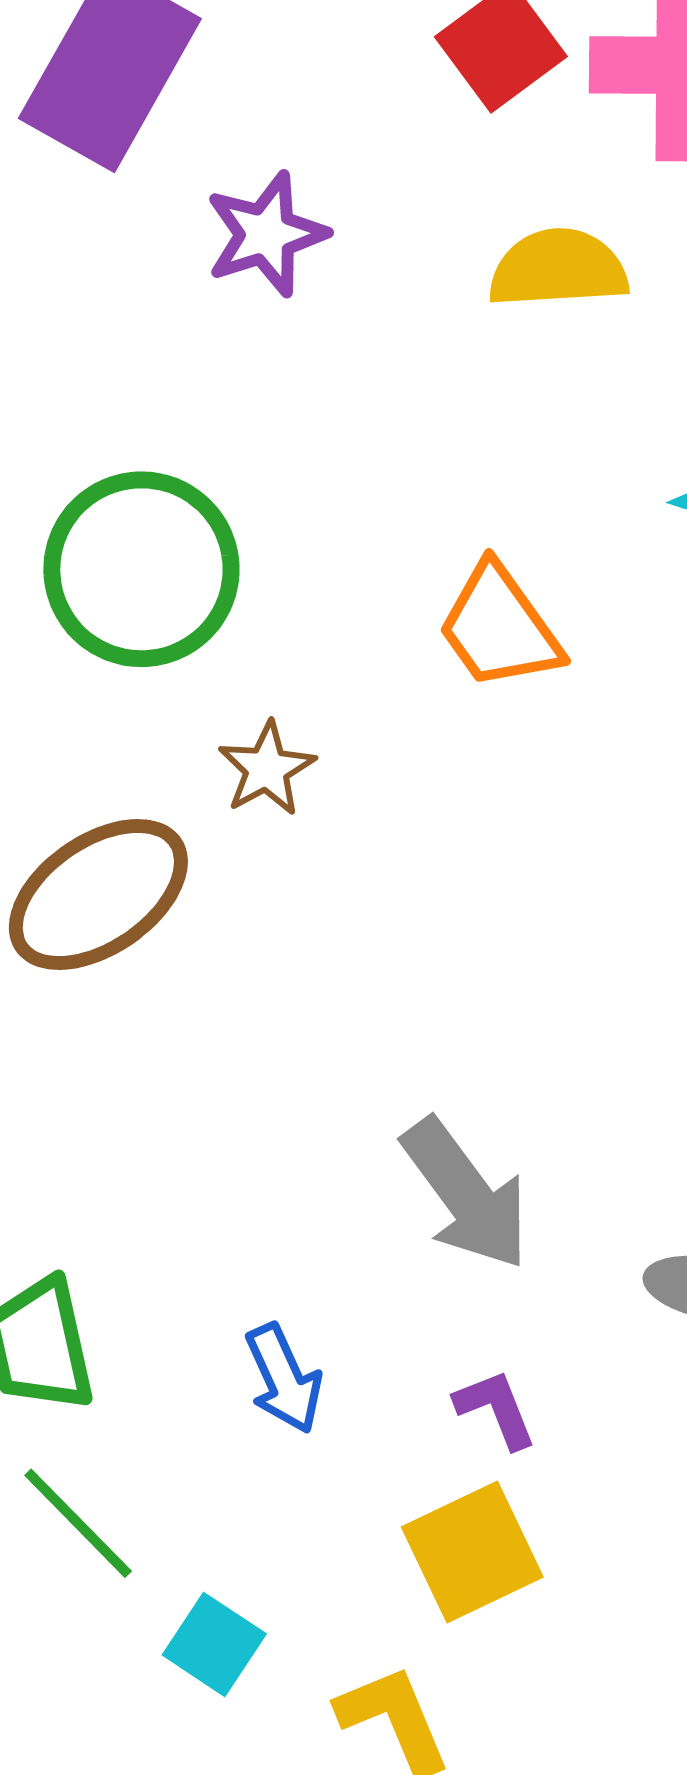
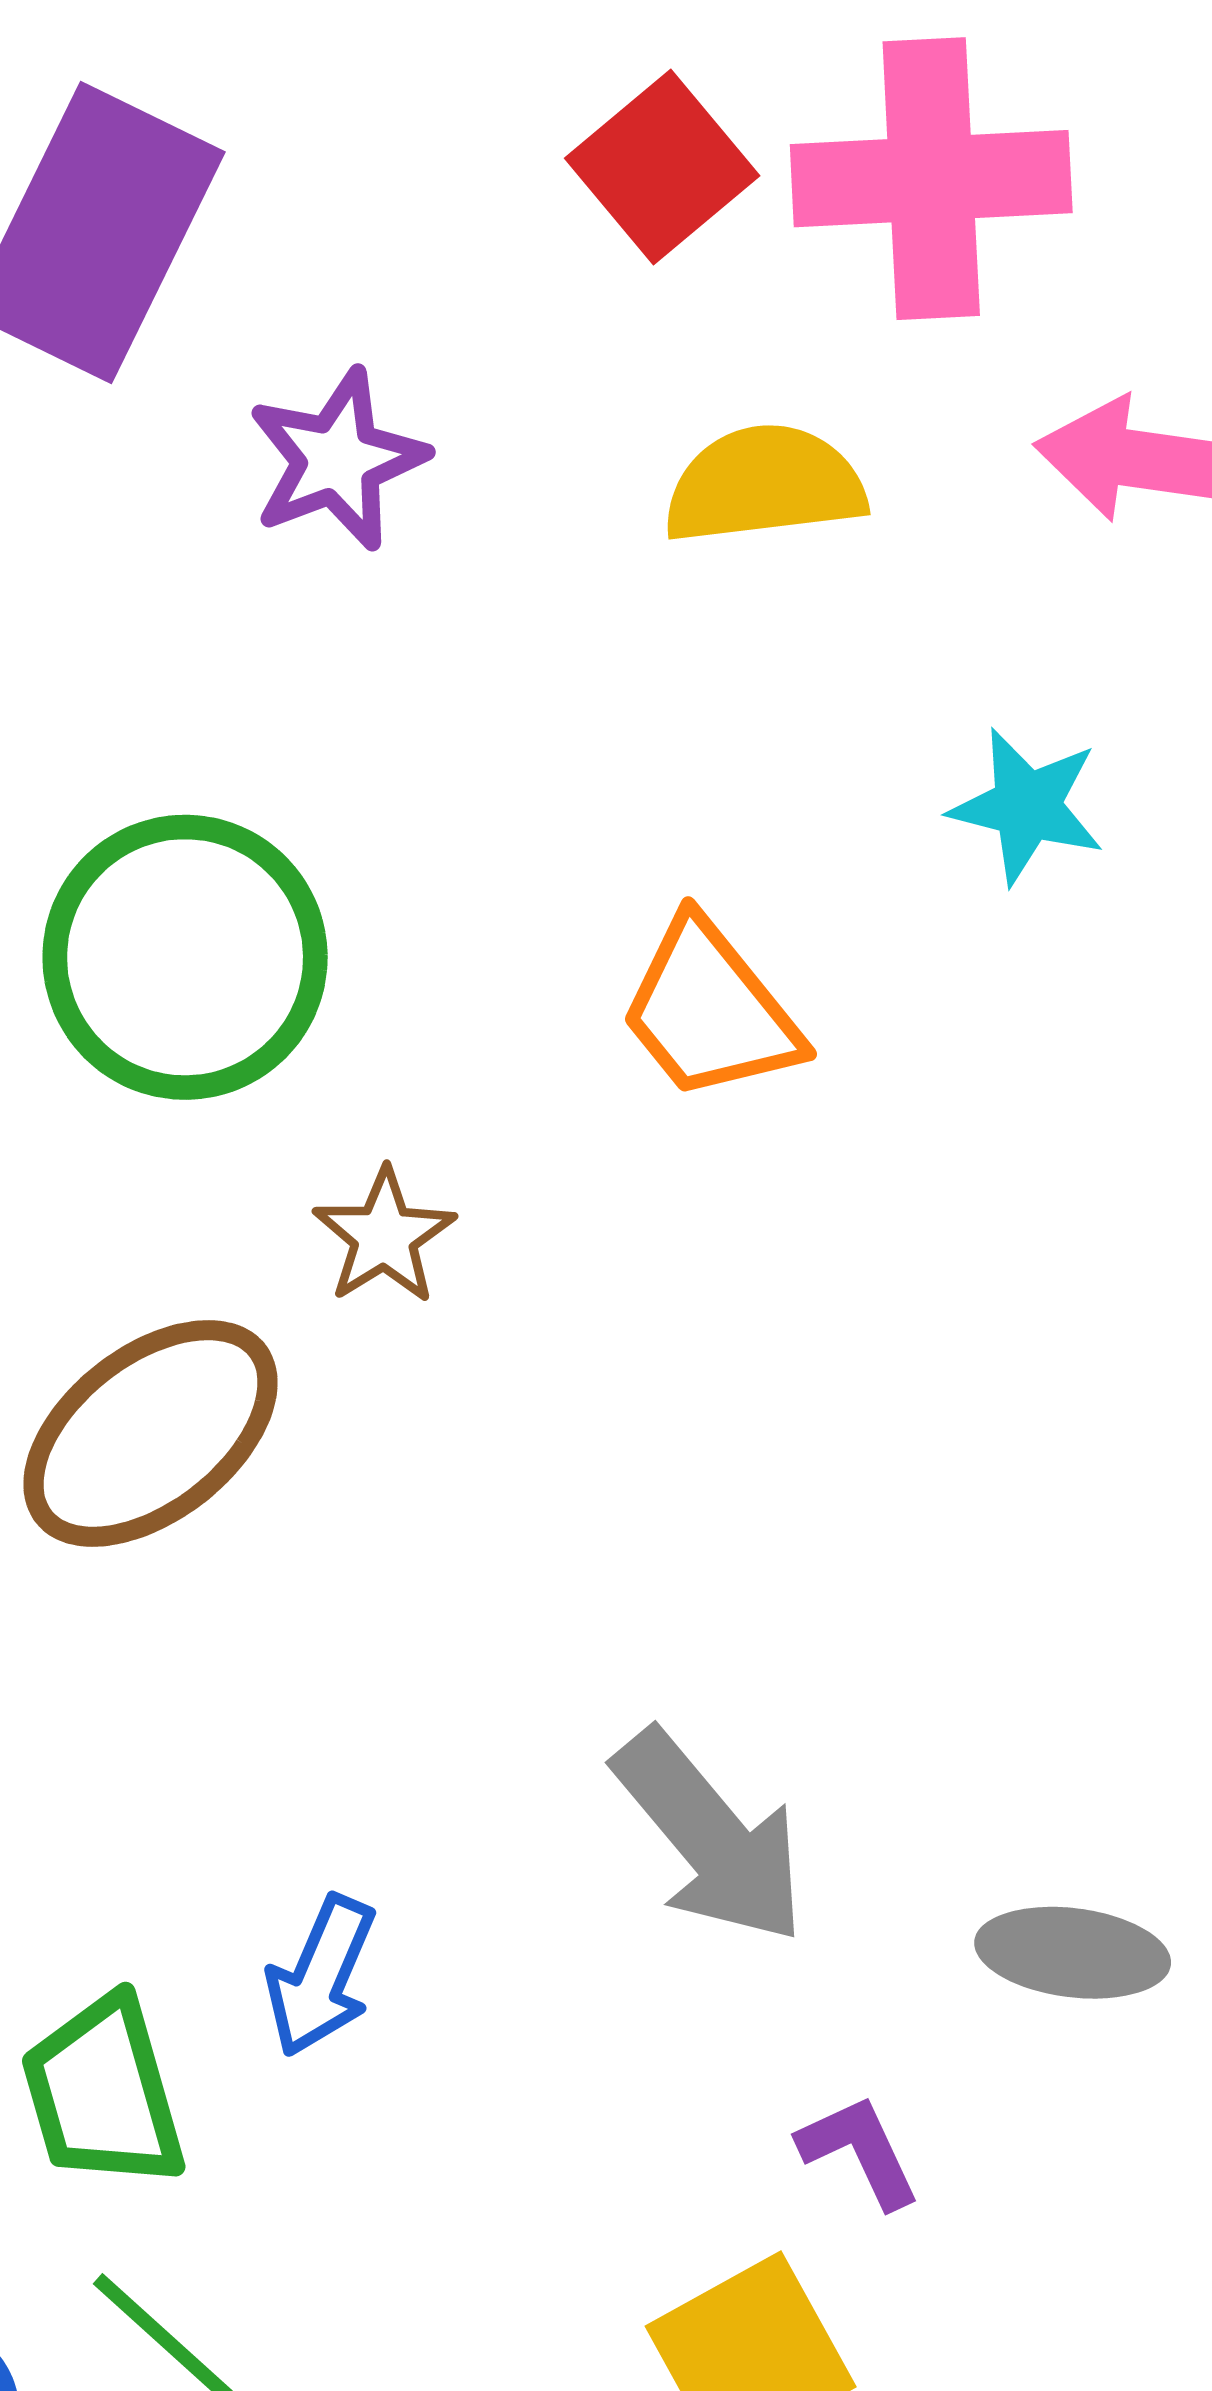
blue arrow: (284, 1379) -> (321, 1976), moved, turned 51
purple L-shape: (496, 1409) -> (859, 2151), moved

